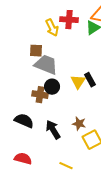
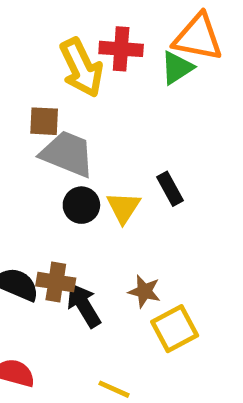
yellow arrow: (52, 28) -> (81, 68), size x1.4
yellow triangle: (78, 82) -> (123, 207), moved
brown cross: (40, 95) -> (56, 282), moved

